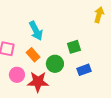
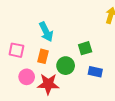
orange rectangle: (33, 55) -> (43, 56), turned 56
blue rectangle: (84, 70) -> (95, 72), turned 32

